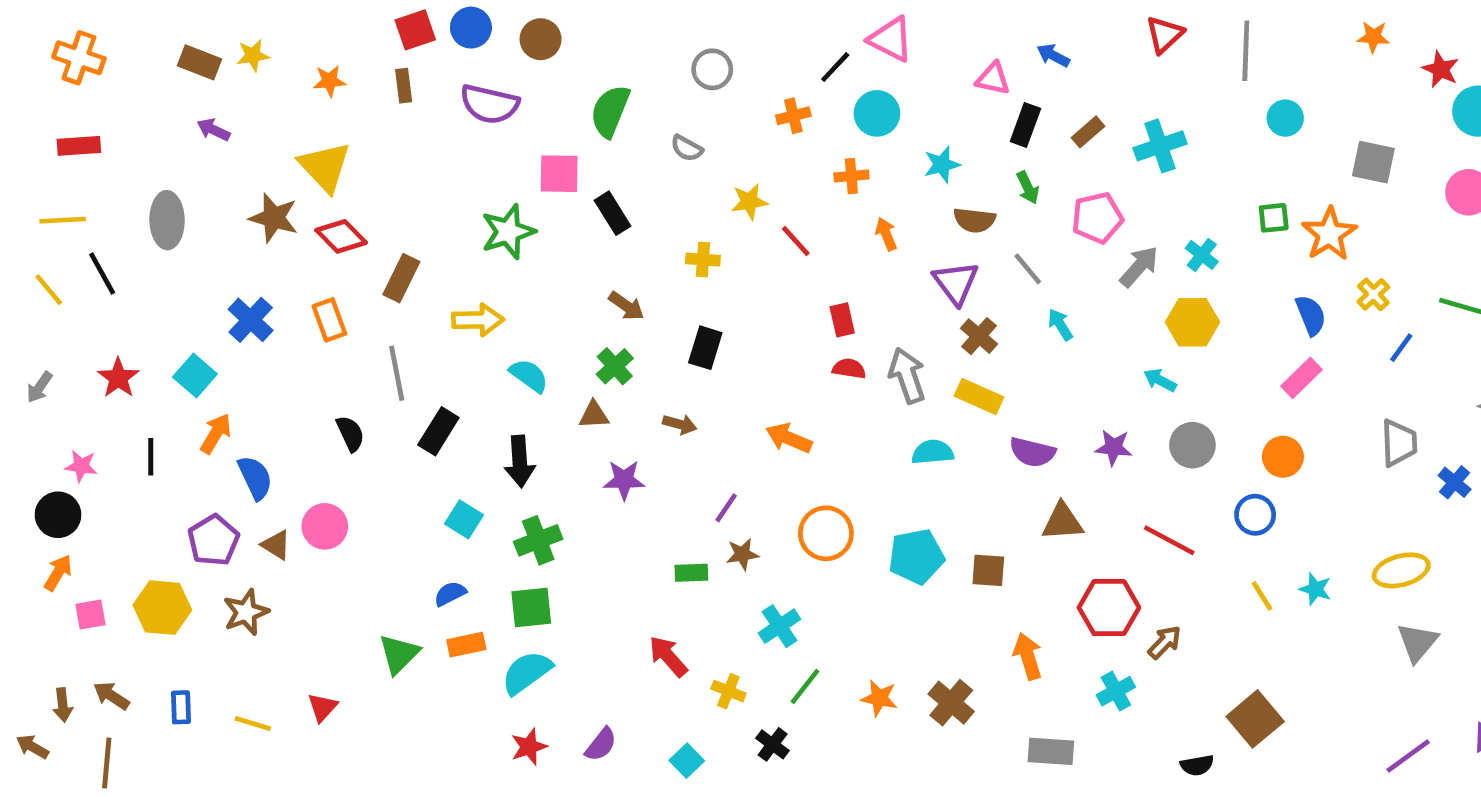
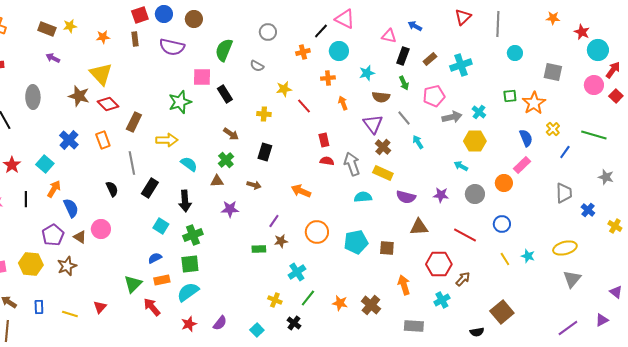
gray arrow: (1139, 267) -> (452, 117), turned 36
orange circle: (1283, 457) -> (504, 183), moved
red arrow: (668, 656) -> (152, 307), moved

